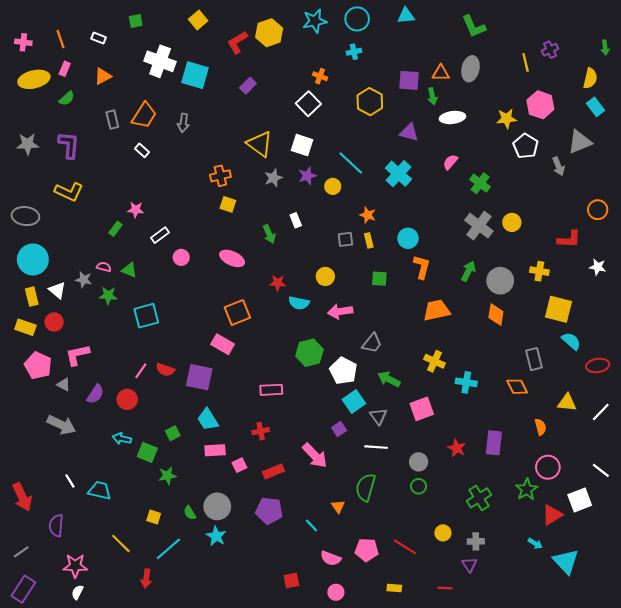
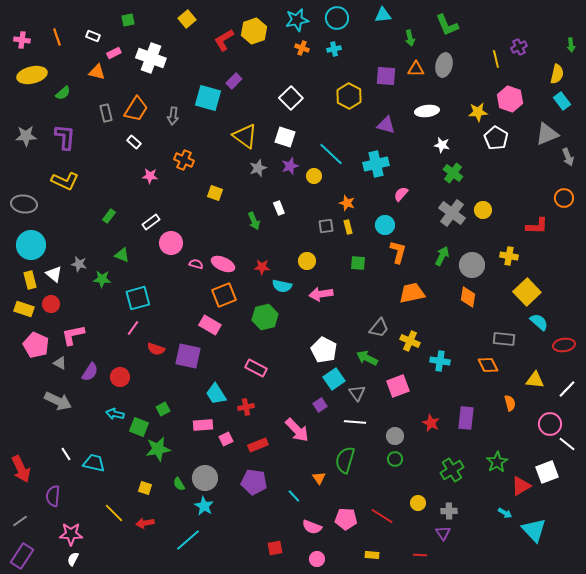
pink rectangle: (65, 69) -> (114, 53), moved, turned 40
cyan square: (195, 75) -> (208, 98), moved
orange triangle: (103, 76) -> (97, 72), turned 42
orange cross: (320, 76) -> (302, 48), moved
green arrow: (432, 96) -> (410, 38), moved
pink semicircle: (450, 162) -> (401, 194), moved
gray arrow: (558, 166) -> (568, 157), moved
cyan cross: (398, 174) -> (376, 164), turned 35
orange cross: (220, 176) -> (184, 160), moved, turned 36
pink star: (136, 210) -> (150, 176), moved
pink circle: (181, 257) -> (171, 243), size x1.5
pink ellipse: (232, 258) -> (223, 264), moved
pink semicircle: (104, 267) -> (196, 264), moved
white star: (598, 267) -> (442, 145), moved
yellow square: (558, 309) -> (527, 292), turned 32
gray trapezoid: (372, 343) -> (379, 328), moved
green hexagon: (309, 353) -> (265, 317), moved
gray rectangle: (534, 359) -> (504, 339), turned -70
pink line: (141, 371) -> (133, 328), moved
pink rectangle: (271, 390) -> (256, 368), turned 30
cyan trapezoid: (208, 420) -> (216, 394), moved
pink circle: (548, 467) -> (550, 424), moved
green star: (167, 476) -> (158, 449), size x1.4
cyan line: (168, 549) -> (188, 540), moved
red arrow: (146, 578) -> (145, 523), moved, turned 72

